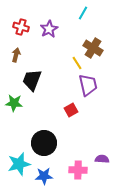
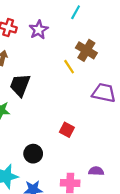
purple trapezoid: (88, 85) -> (104, 93), moved, turned -65
red square: (71, 110) -> (67, 130), moved, turned -32
black circle: (44, 143) -> (33, 154), size x0.7

